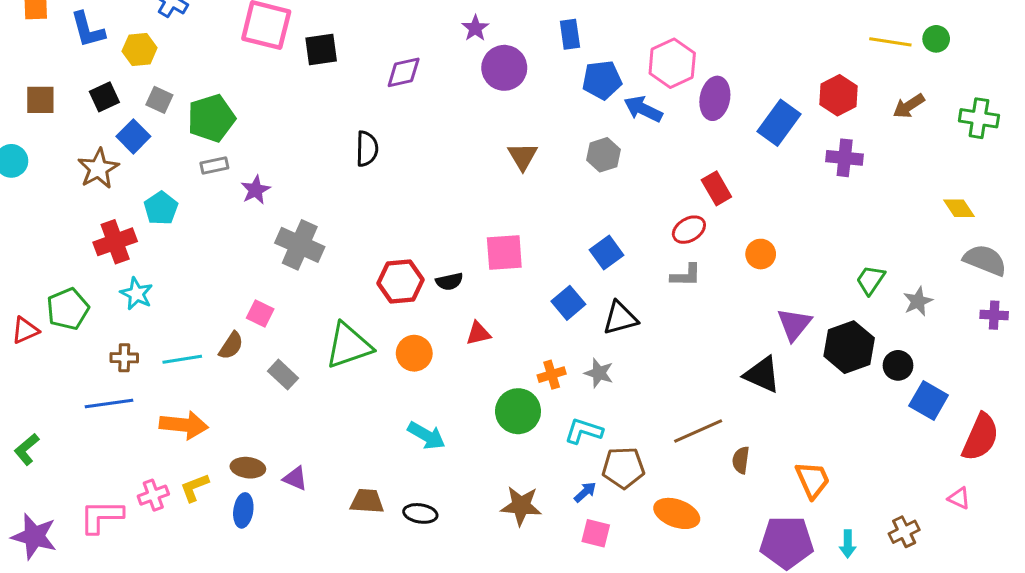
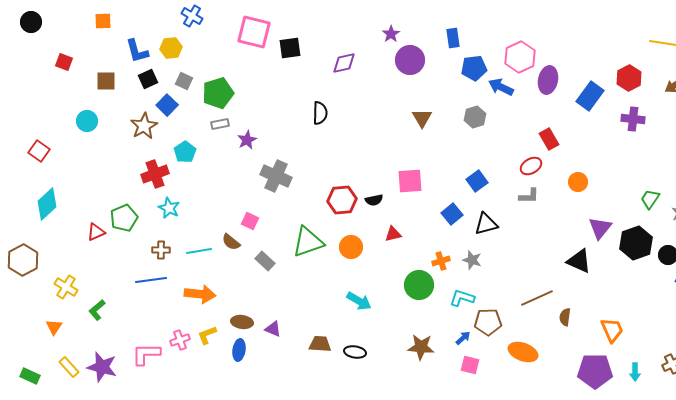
blue L-shape: (88, 30) -> (137, 51), moved
brown semicircle: (231, 346) -> (231, 242), turned 96

